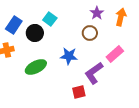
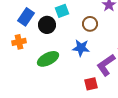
cyan square: (50, 19) -> (62, 11), turned 32
brown circle: (90, 33) -> (90, 24), moved

